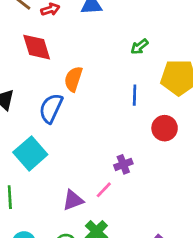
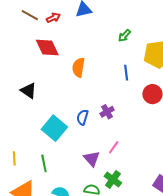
blue semicircle: (51, 108) -> (82, 117), moved, size x0.7
purple cross: (123, 164) -> (107, 112), moved
purple triangle: (73, 200) -> (92, 159), turned -42

